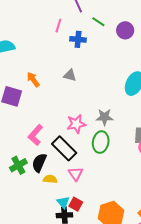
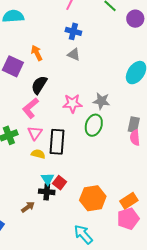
blue cross: (78, 39) -> (73, 31), moved
black rectangle: (64, 148) -> (57, 142), moved, turned 40
black semicircle: (39, 163) -> (39, 85), moved
pink triangle: (76, 174) -> (35, 133), moved

